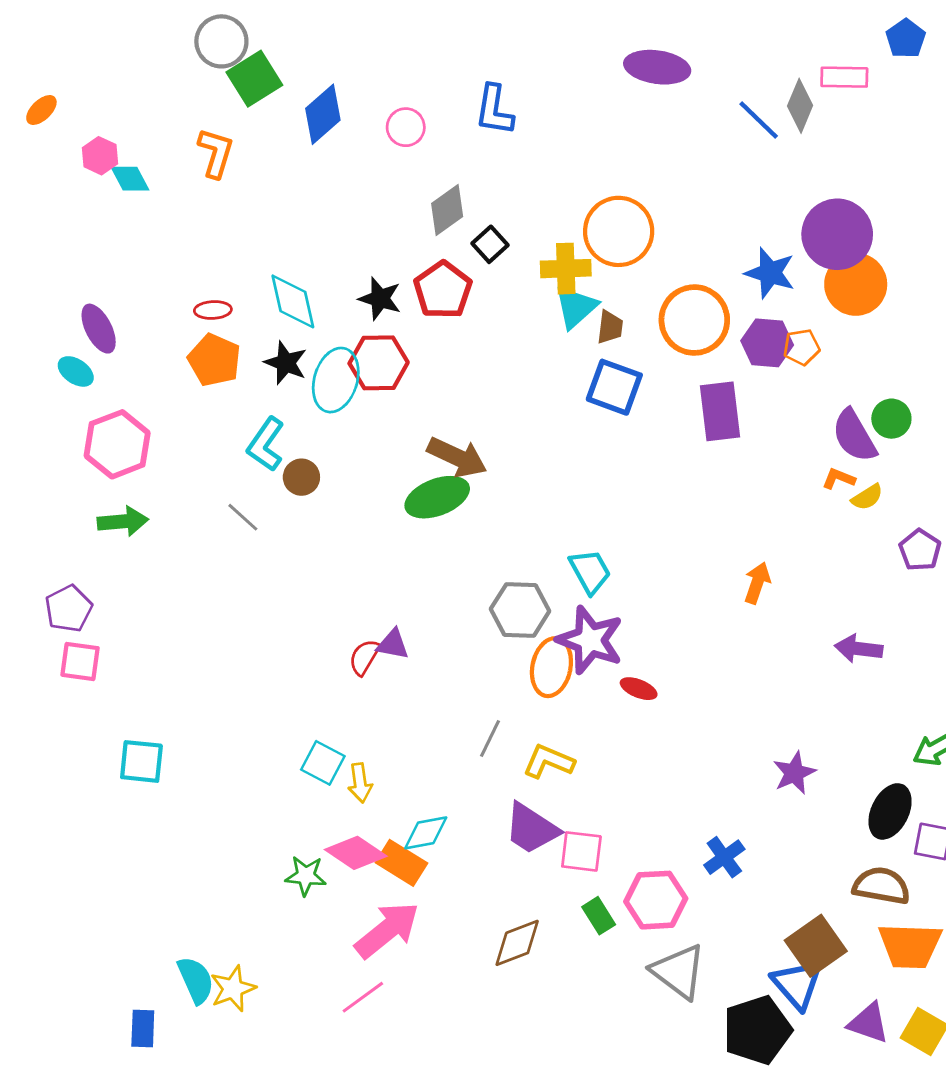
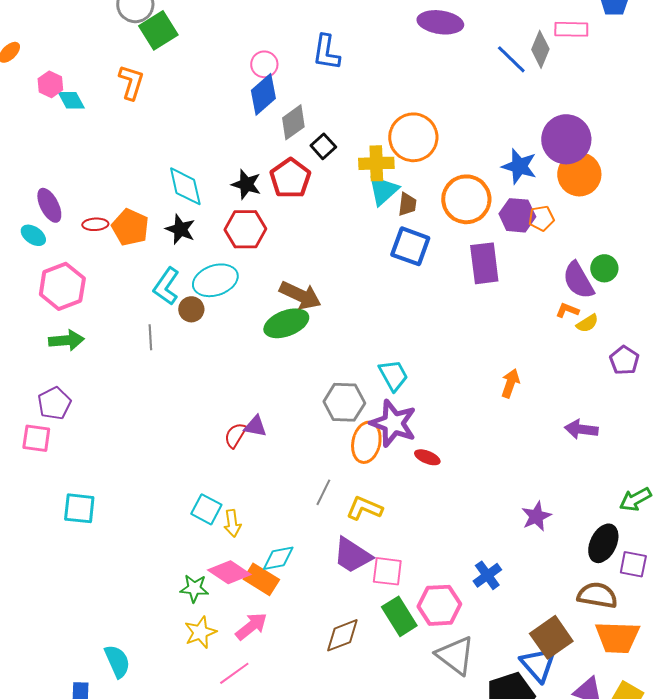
blue diamond: (323, 114) -> (263, 94), moved
red ellipse: (213, 310) -> (95, 224), moved
cyan ellipse: (336, 380) -> (215, 280), moved, turned 54
gray line: (243, 517) -> (150, 337), turned 45
purple pentagon: (69, 609) -> (54, 403), moved
green rectangle: (599, 916) -> (399, 616), size x1.5
pink arrow: (387, 930) -> (251, 626), size x0.7
yellow star: (233, 989) -> (200, 632), moved

